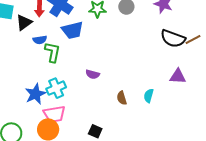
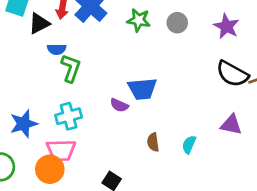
blue trapezoid: (72, 30) -> (142, 89), moved
blue star: (35, 94) -> (24, 124), moved

